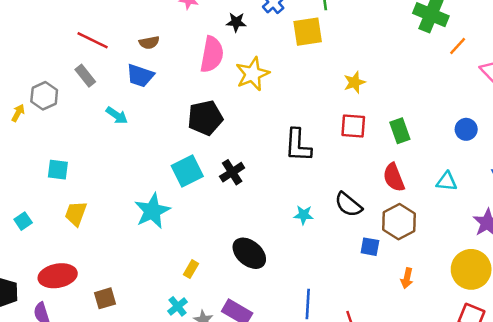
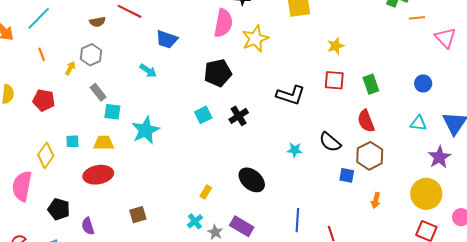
brown semicircle: (149, 43) -> (97, 22), moved
orange line: (458, 46) -> (417, 18), turned 42
gray rectangle: (85, 76) -> (98, 92), moved
black L-shape: (298, 145) -> (291, 95), turned -76
cyan square: (58, 170) -> (112, 112), moved
cyan square: (187, 171) -> (203, 115), size x0.7
cyan triangle: (447, 181) -> (418, 123), moved
cyan star: (152, 211) -> (146, 130), moved
yellow trapezoid: (76, 214) -> (104, 143), moved, turned 70
cyan square: (23, 221) -> (72, 141), moved, turned 32
red ellipse: (58, 276) -> (98, 175), moved

